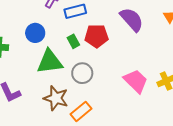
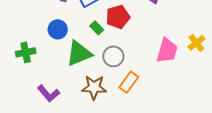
pink trapezoid: (136, 81) -> (167, 51), turned 76
orange rectangle: (81, 111) -> (129, 82), moved

